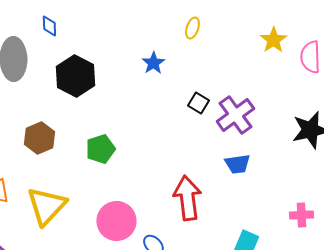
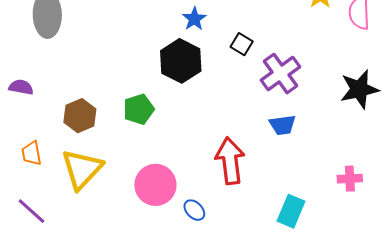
black hexagon: (75, 76) -> (181, 61), moved
black square: (198, 103) -> (242, 44), moved
brown hexagon: (39, 138) -> (80, 116), moved

